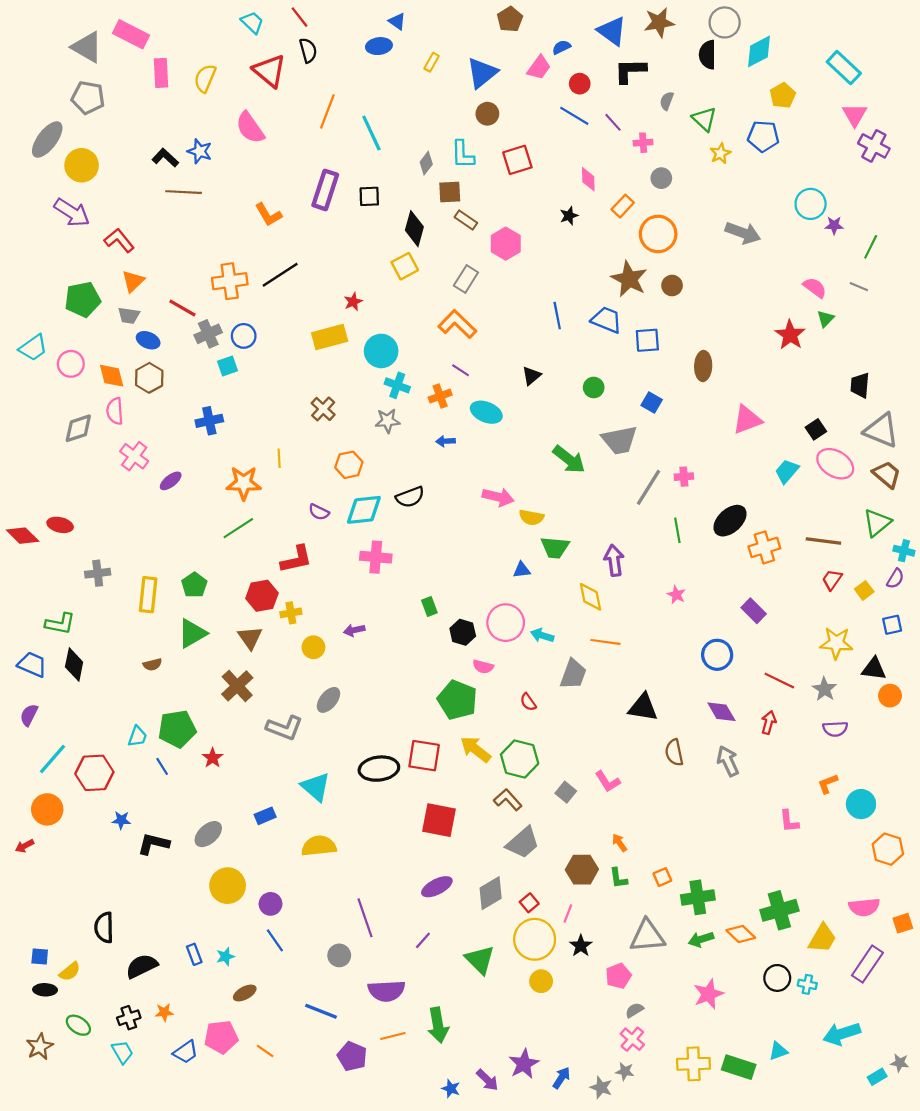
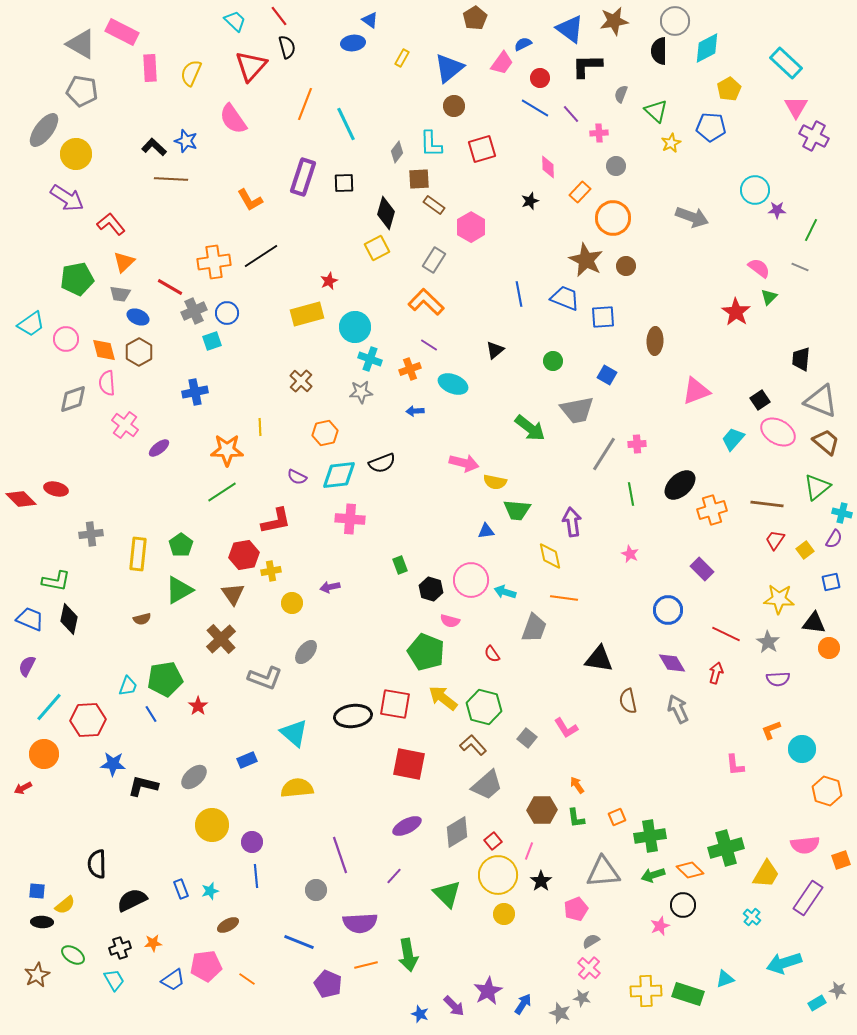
red triangle: (269, 71) -> (251, 66), turned 32
blue star: (121, 820) -> (113, 764), size x1.4
blue line: (275, 940) -> (256, 876), turned 30
black circle: (777, 978) -> (683, 905), moved
cyan cross: (807, 984) -> (752, 917), turned 30
pink star: (709, 994) -> (660, 926), size x0.7

